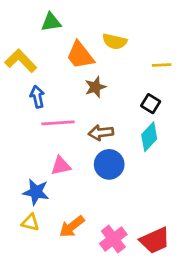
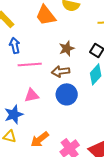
brown star: (95, 87) -> (67, 48), moved
blue star: (36, 192) -> (14, 114), turned -30

